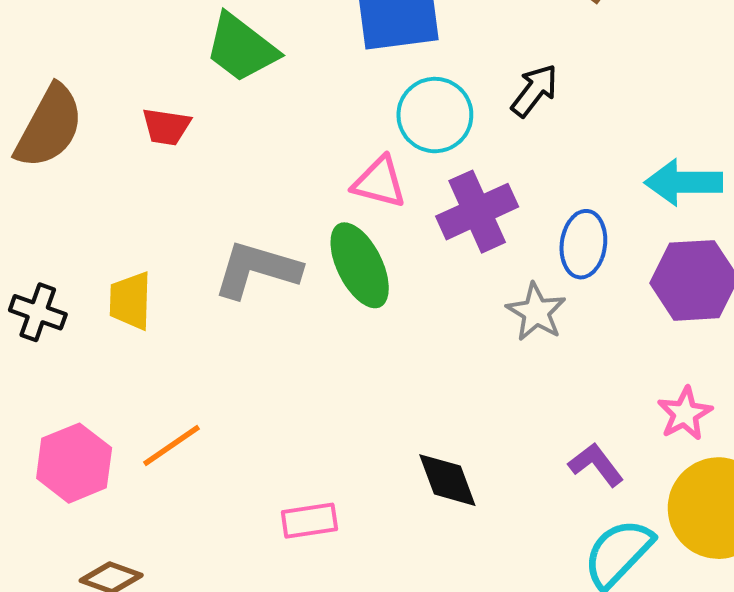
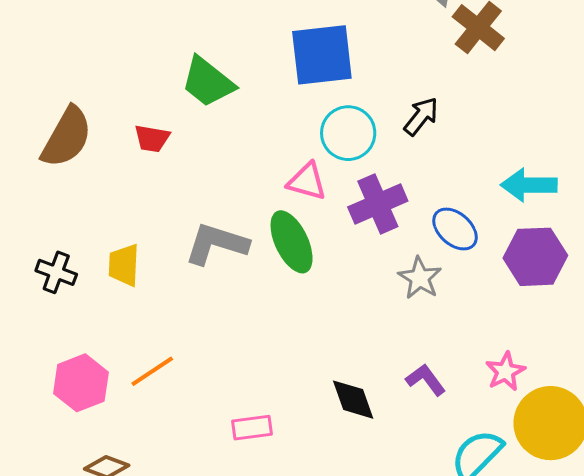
blue ellipse: (583, 244) -> (455, 229), turned -57
pink star: (685, 414) -> (505, 371), moved
purple L-shape: (596, 465) -> (426, 380), moved

